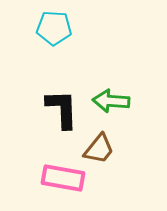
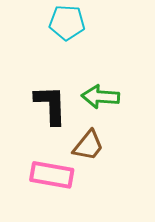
cyan pentagon: (54, 28) -> (67, 22), moved

